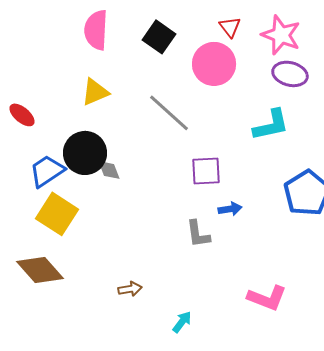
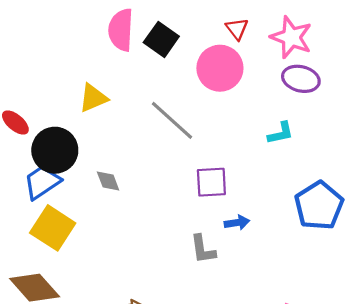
pink semicircle: (96, 30) -> (121, 30), moved
cyan L-shape: (271, 125) -> (281, 133), size x0.7
black circle: (85, 153) -> (55, 150), moved

